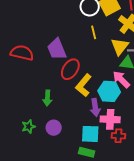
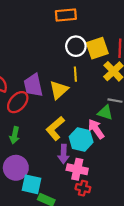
yellow triangle: (120, 46) -> (59, 90), moved
red ellipse: (70, 69) -> (18, 102), moved
purple circle: (54, 128) -> (16, 168), size x1.5
cyan square: (90, 134) -> (32, 184), moved

